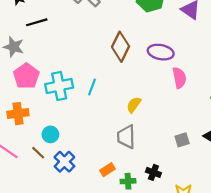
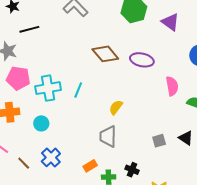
brown diamond: (121, 47) -> (105, 54), turned -68
pink pentagon: (26, 76) -> (18, 78), turned -30
pink semicircle: (179, 78) -> (172, 86), moved
cyan circle: (50, 134) -> (41, 123), moved
brown line: (38, 153) -> (24, 163), moved

